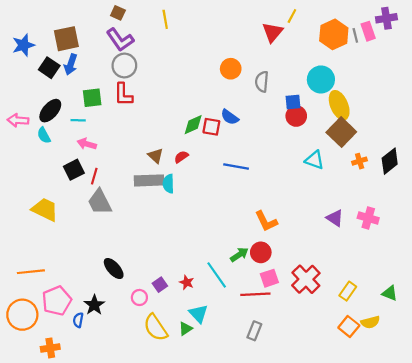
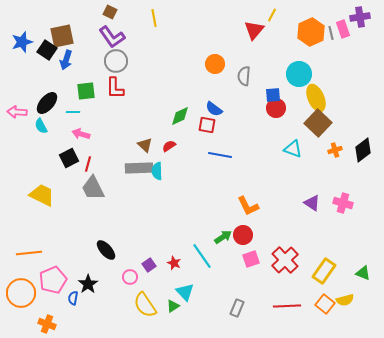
black square: (49, 68) -> (47, 50), moved
red square: (211, 127) -> (207, 125), moved
yellow rectangle: (348, 291) -> (324, 271), size x1.4
red line: (255, 294) -> (287, 306), moved
orange cross: (50, 348) -> (47, 324), turned 30

